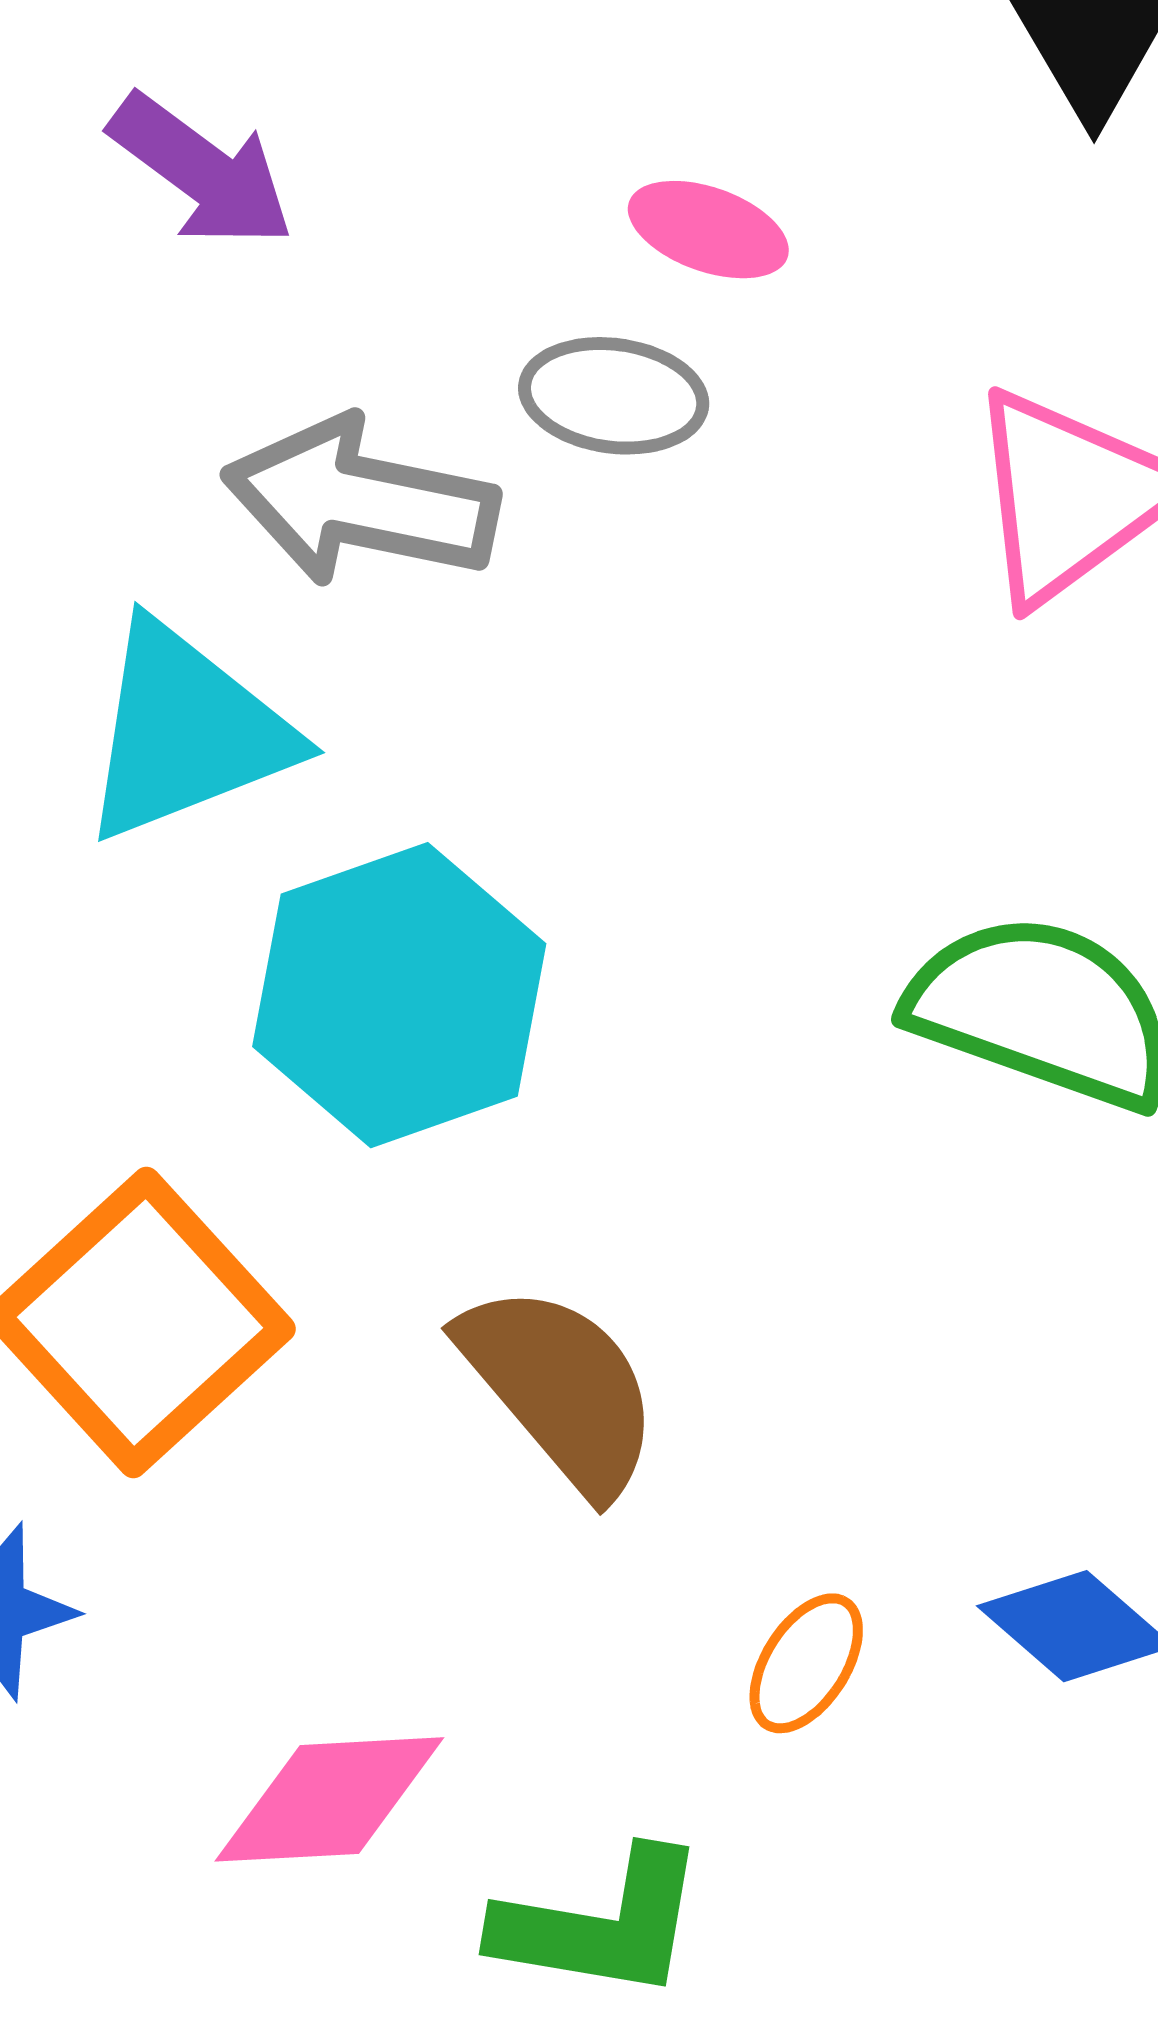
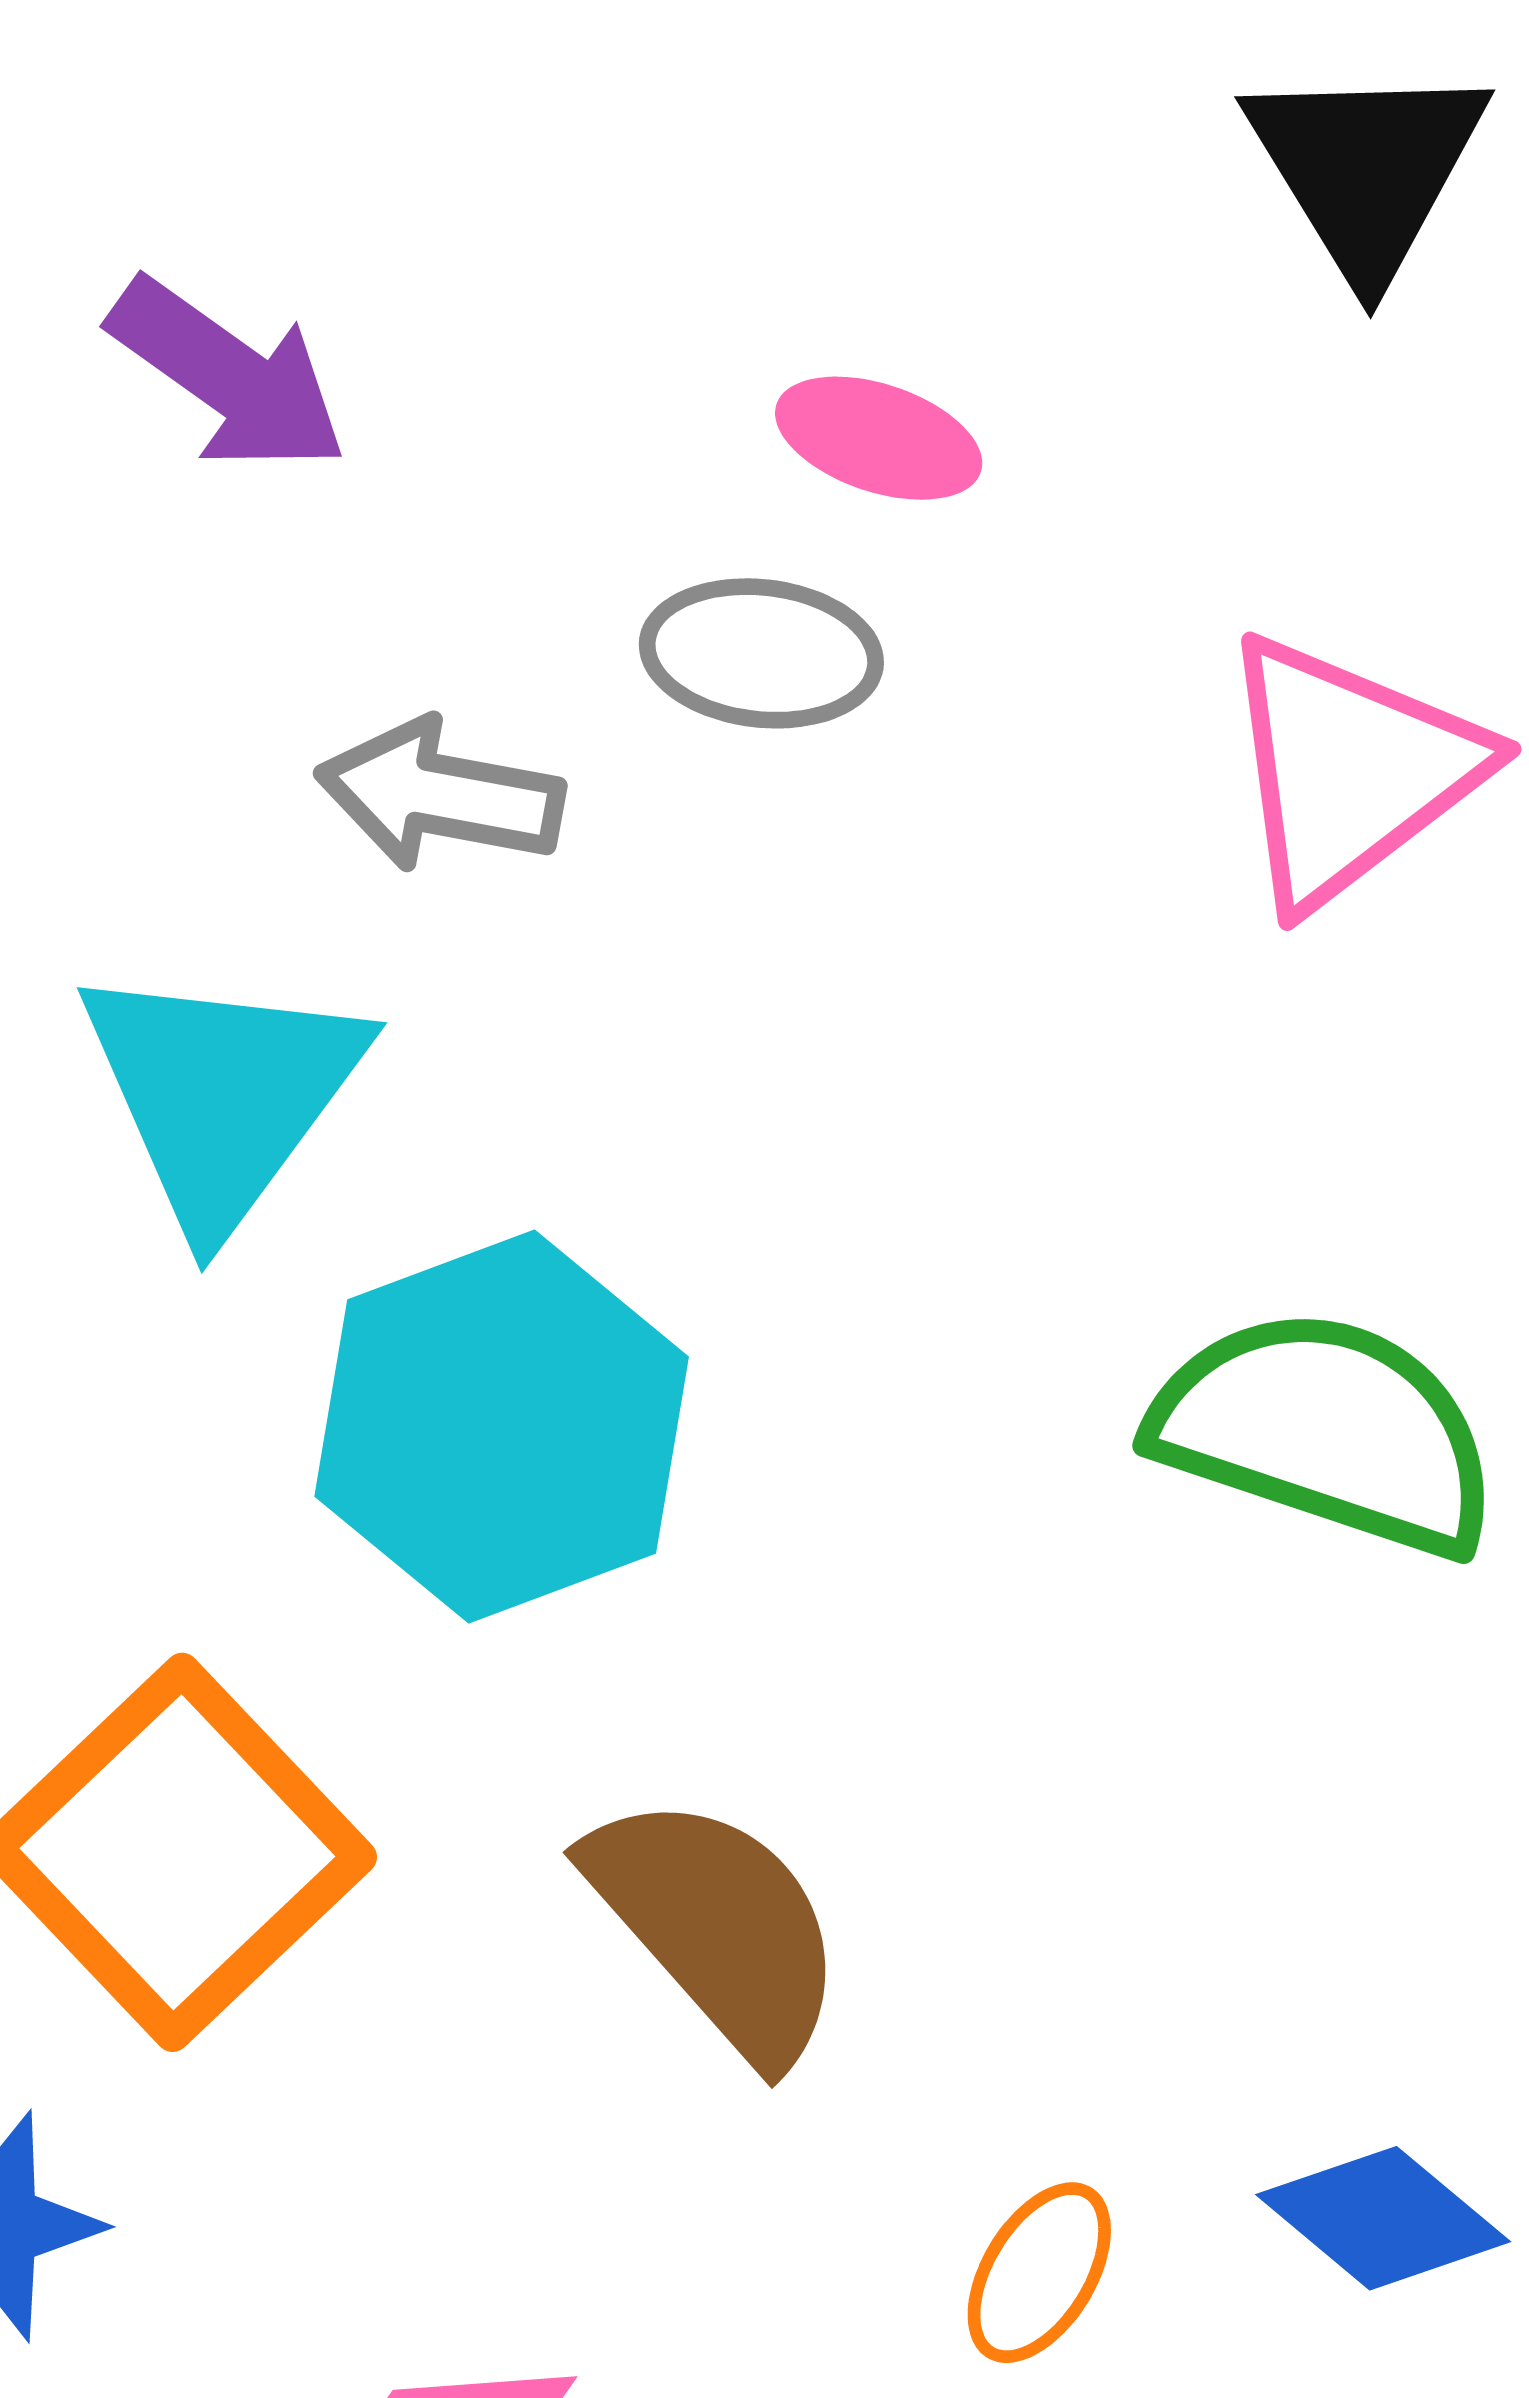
gray arrow: (361, 501) -> (440, 795), size x0.7
cyan triangle: (186, 732) -> (222, 1095), turned -31

